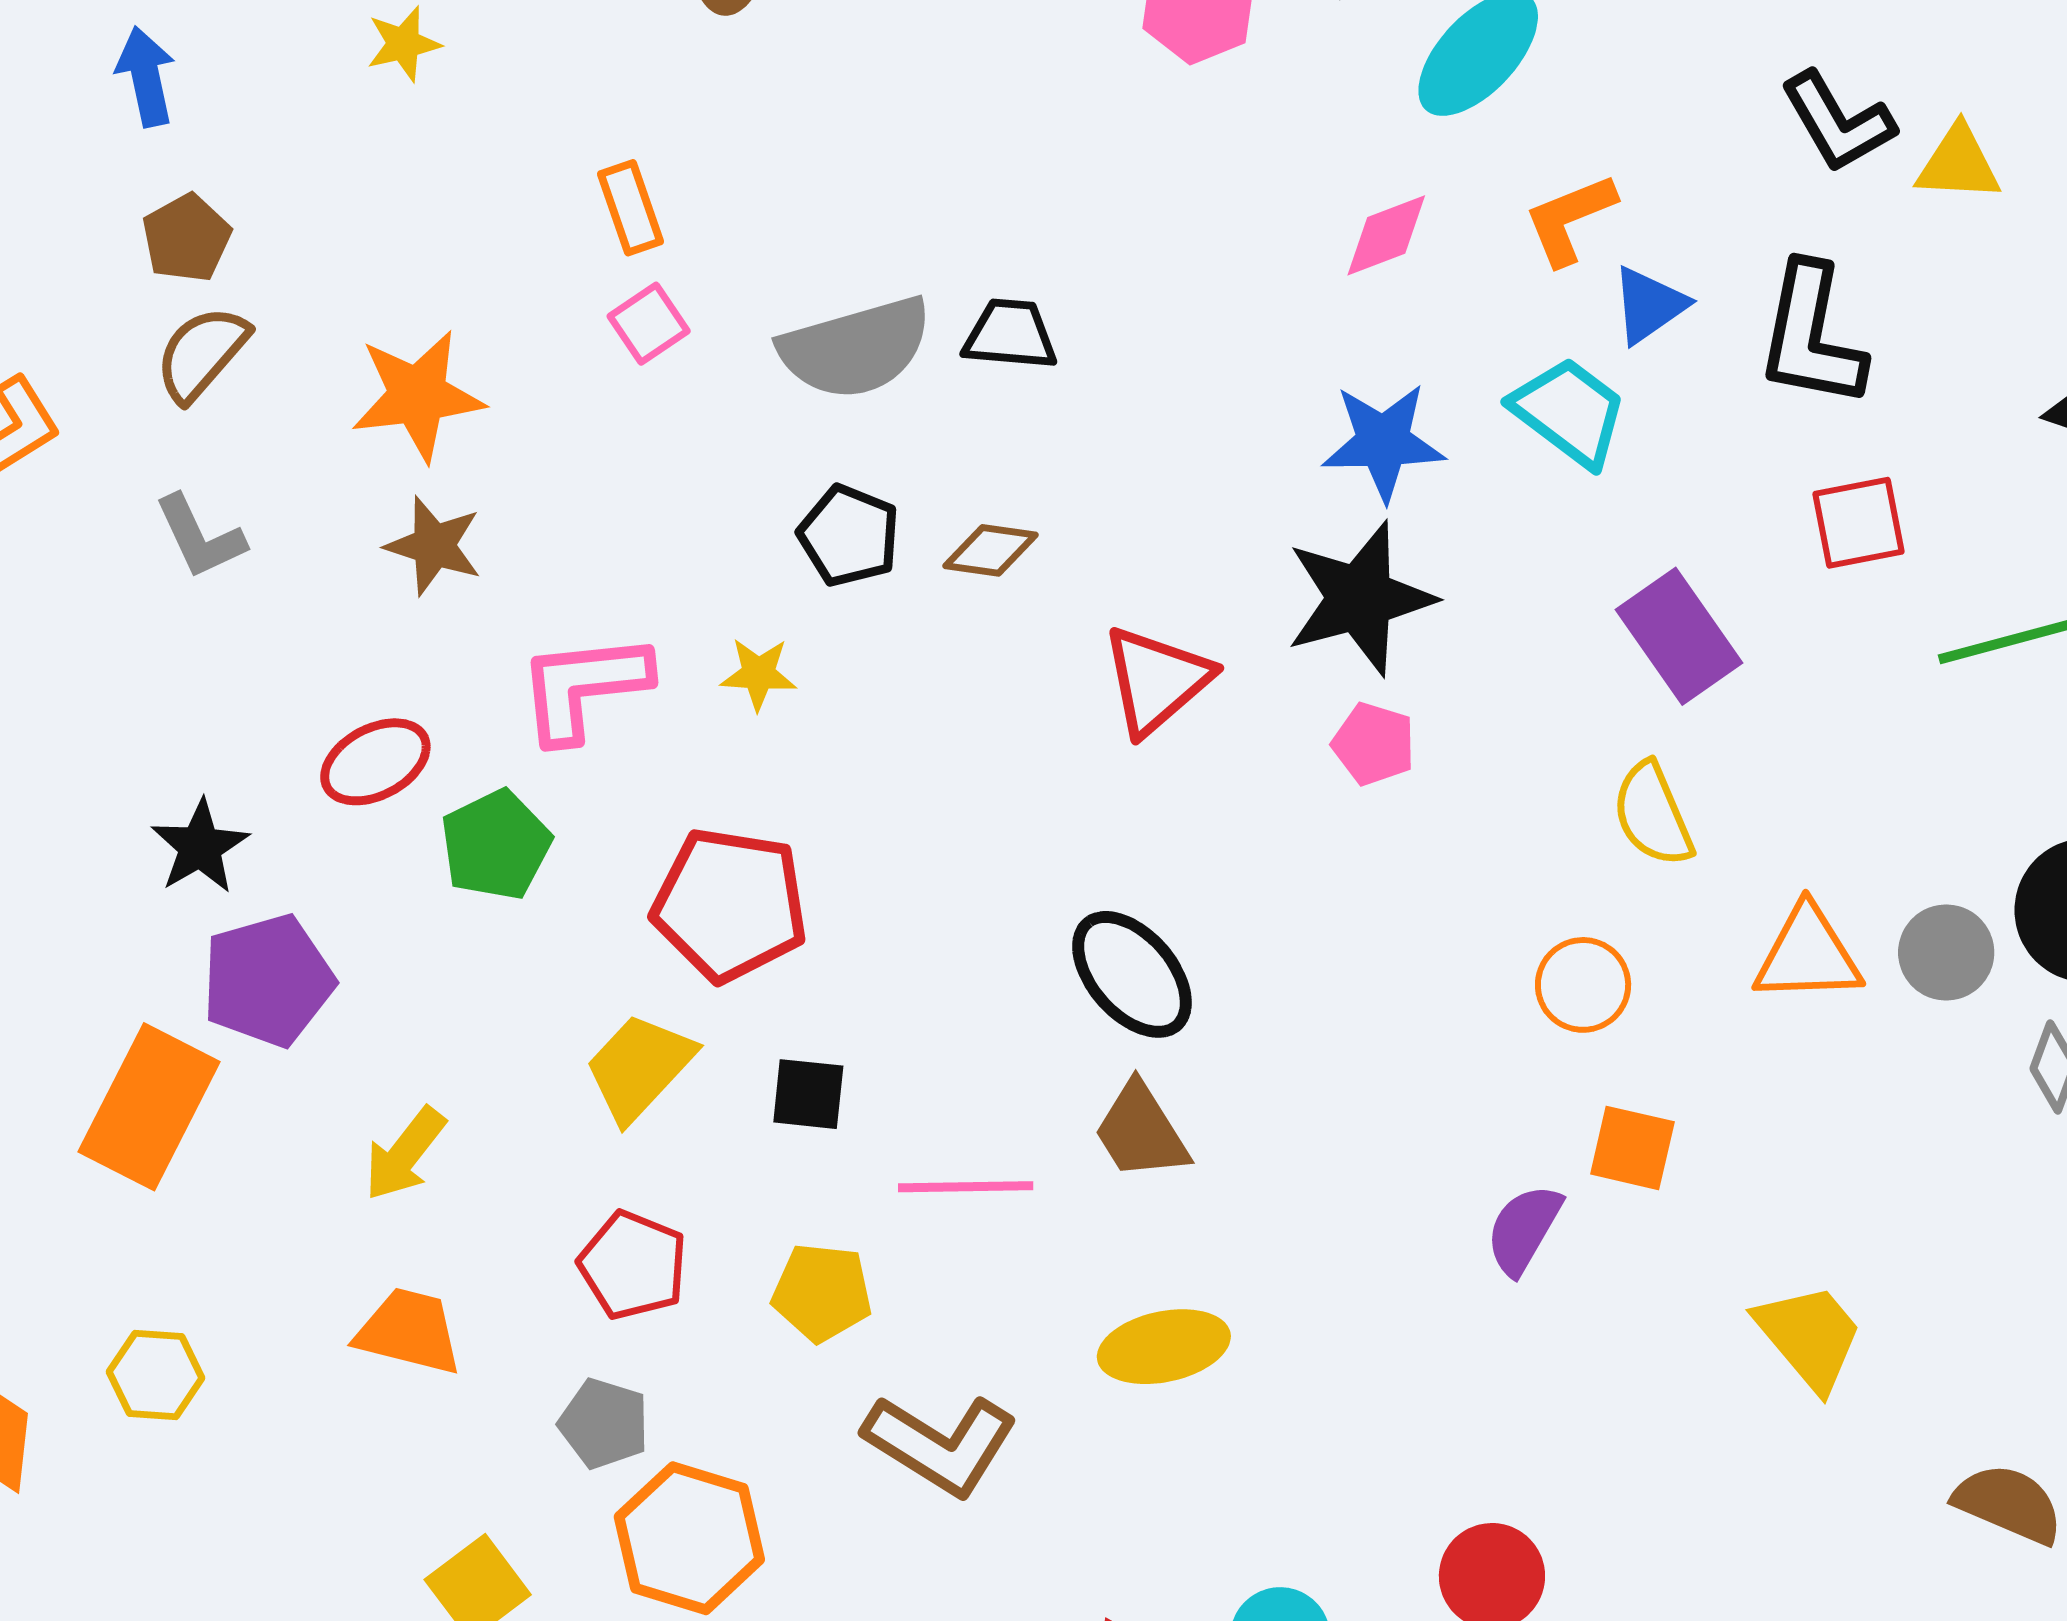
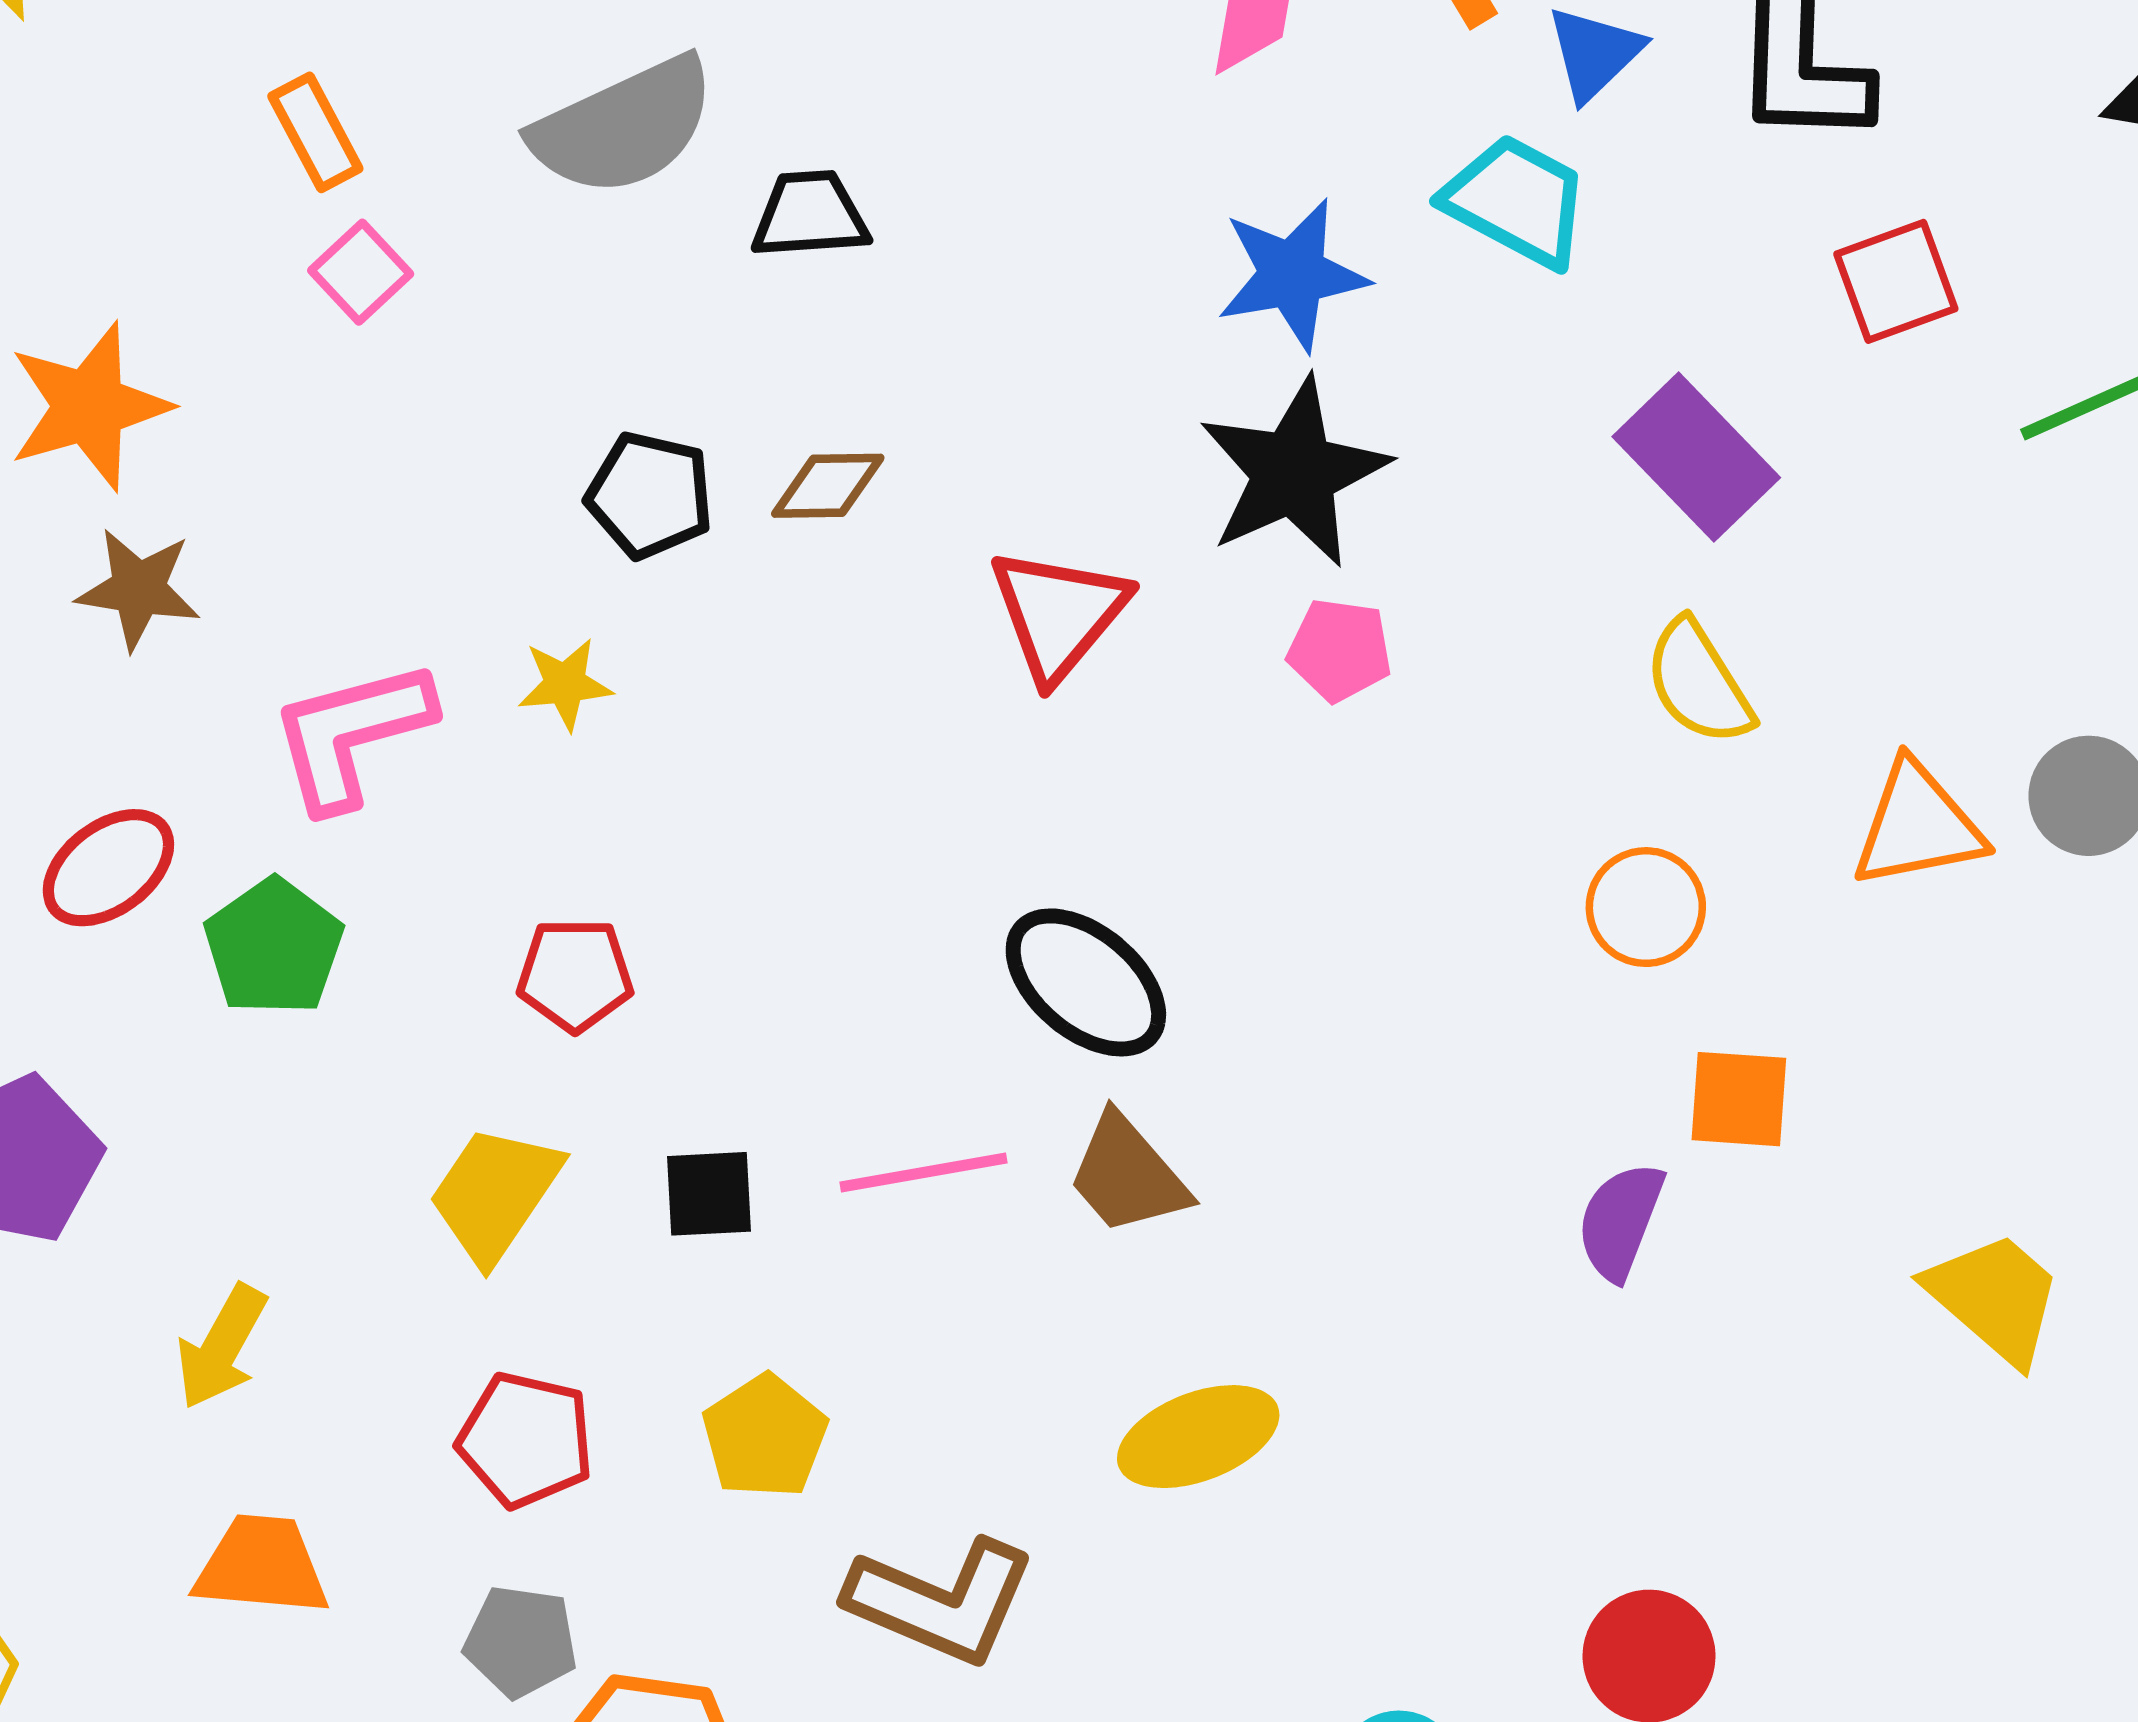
gray semicircle: (856, 348) -> (624, 126), moved
red pentagon: (730, 905) -> (575, 975), size x0.6
pink line: (966, 1187) -> (924, 1173), moved
yellow pentagon: (822, 1292) -> (765, 1437), turned -30

